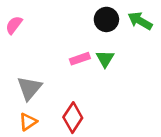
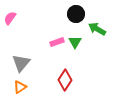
green arrow: (140, 21) -> (97, 29), moved
red diamond: (73, 118) -> (65, 80), moved

